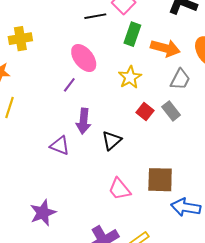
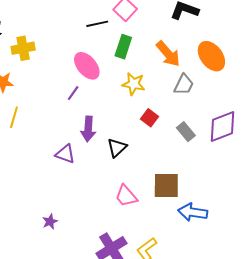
green rectangle: (132, 34) -> (123, 47), moved
orange arrow: (165, 48) -> (168, 54), turned 36
yellow star: (130, 77) -> (134, 84), turned -30
gray rectangle: (171, 111) -> (186, 132), moved
purple star: (43, 213) -> (50, 222), size x0.6

